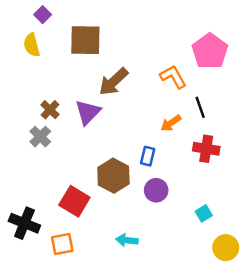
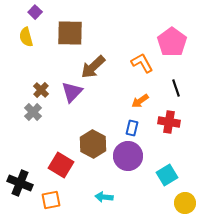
black line: (200, 107) -> (176, 88), moved
blue rectangle: (148, 156) -> (132, 128), moved
purple circle: (156, 190) -> (128, 156), size x1.5
cyan square: (204, 213) -> (167, 175), size x1.5

